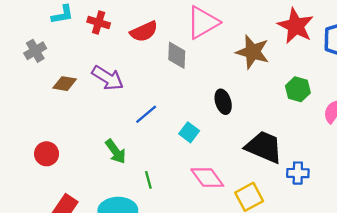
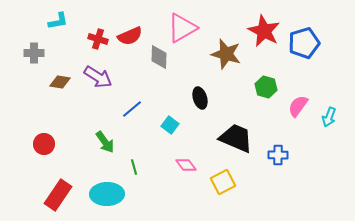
red cross: (99, 22) -> (98, 39), moved
gray cross: (35, 51) -> (34, 53), turned 30
blue cross: (298, 173) -> (278, 155), moved
pink diamond: (207, 178) -> (186, 165), size x0.7

